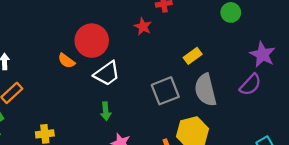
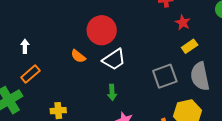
red star: (143, 27) -> (183, 23), moved
orange semicircle: (66, 61) -> (78, 56), moved

